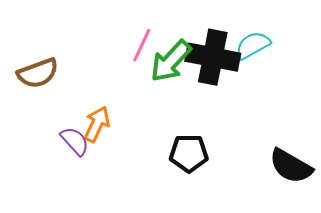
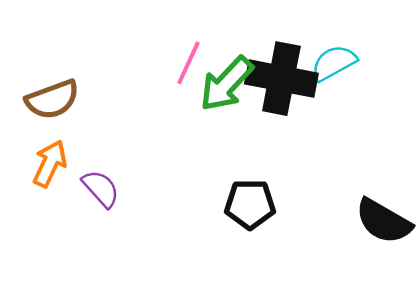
orange arrow: (97, 124) -> (50, 164), moved

